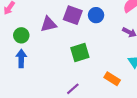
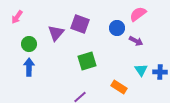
blue circle: (96, 15) -> (117, 28), moved
purple triangle: (49, 24) -> (56, 33), turned -36

